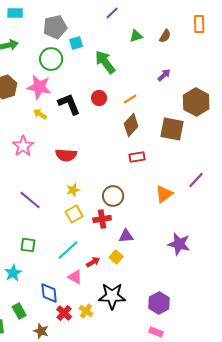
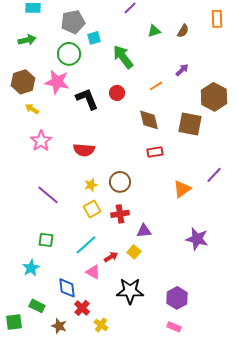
orange line: (130, 99) -> (156, 86), moved
yellow arrow: (40, 114) -> (32, 109), moved
brown diamond: (131, 125) -> (149, 120), turned -55
brown circle: (113, 196) -> (120, 182), moved
green rectangle: (19, 311) -> (37, 306), turned -35
yellow cross: (86, 311) -> (101, 325), moved

